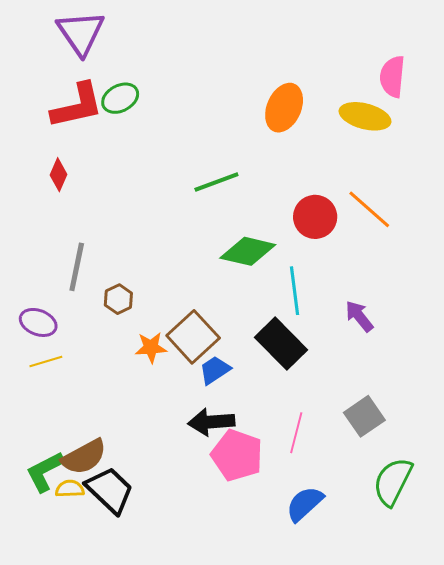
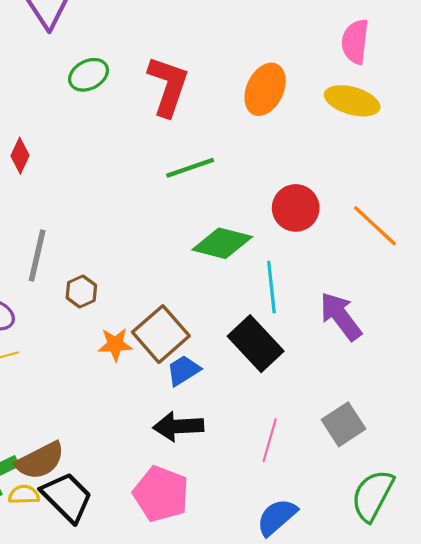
pink semicircle: (392, 77) -> (355, 42), moved
red L-shape: (77, 106) -> (168, 86), moved, turned -60
orange line: (369, 209) -> (375, 226), moved
purple arrow: (359, 316) -> (341, 316), size x1.4
pink pentagon: (237, 455) -> (161, 494), moved

